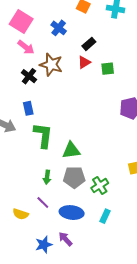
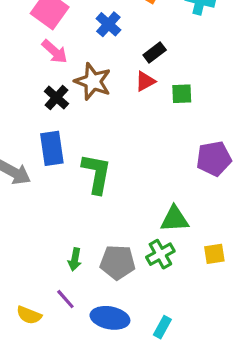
blue rectangle: (28, 108) -> (52, 148), size x1.5
green L-shape: (43, 135) -> (97, 174), moved
green triangle: (71, 150) -> (175, 219), moved
green cross: (100, 185) -> (160, 254), moved

